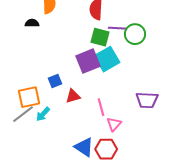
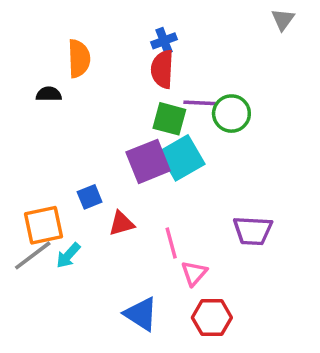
red hexagon: (106, 149) -> (212, 318), moved

